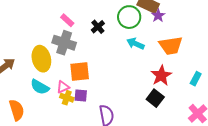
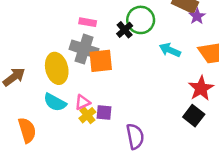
green circle: (129, 17) -> (141, 20), moved
pink rectangle: (67, 20) -> (88, 22), turned -32
orange square: (80, 71) -> (101, 61), moved
yellow cross: (67, 98) -> (87, 115), turned 32

